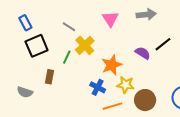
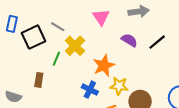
blue rectangle: (25, 23) -> (12, 24), turned 42
black square: (37, 46) -> (34, 37), moved
purple semicircle: (143, 53) -> (129, 40), moved

